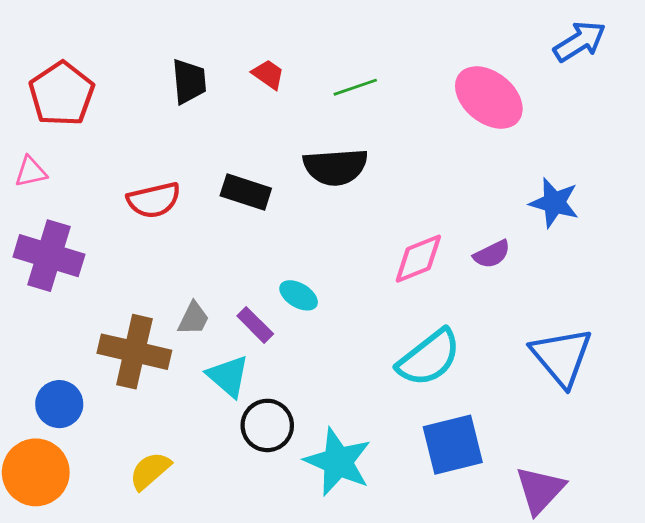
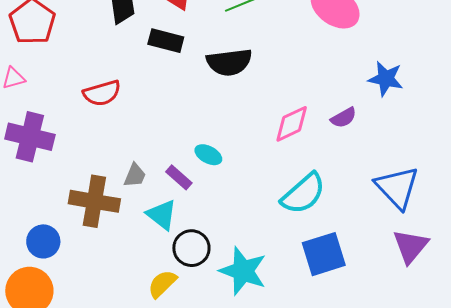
black rectangle: (246, 192) -> (166, 41), moved
yellow semicircle: (150, 471) -> (162, 284), moved
purple triangle: (540, 490) -> (410, 246), moved

